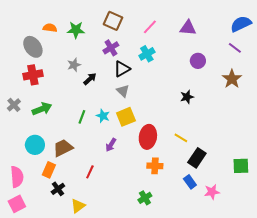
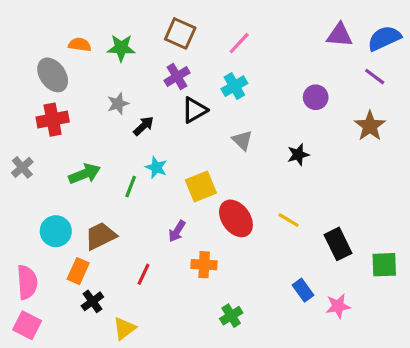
purple triangle: (188, 28) -> (340, 35), moved
gray triangle: (123, 91) -> (242, 140), moved
green arrow: (42, 109) -> (85, 174), moved
cyan star: (103, 116) -> (156, 167), moved
red ellipse: (148, 137) -> (236, 218), turned -45
black rectangle: (197, 158) -> (338, 244), moved, turned -60
orange cross: (155, 166) -> (204, 265), moved
pink square: (17, 204) -> (27, 325), turned -36

